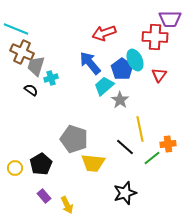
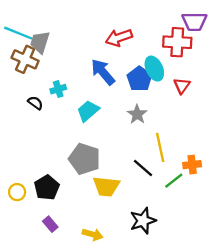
gray trapezoid: (36, 66) -> (40, 42), moved
cyan trapezoid: (104, 86) -> (88, 111), moved
yellow arrow: (67, 205) -> (93, 234), moved, turned -48

